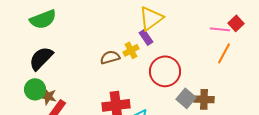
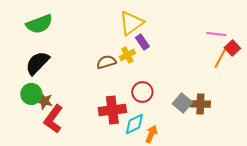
yellow triangle: (151, 18) -> (131, 23), moved
red square: (236, 23) -> (232, 48), moved
red circle: (165, 71) -> (142, 92), moved, size x0.7

